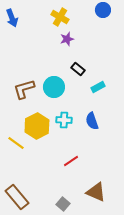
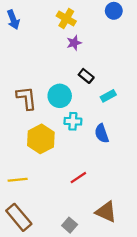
brown L-shape: (24, 89) -> (27, 98), turned 100
cyan cross: (64, 120) -> (73, 121), moved
yellow line: (16, 143) -> (18, 180), moved, turned -42

